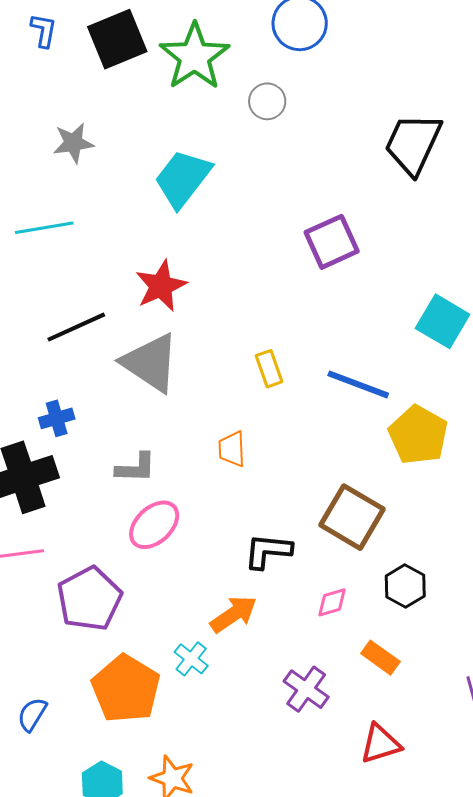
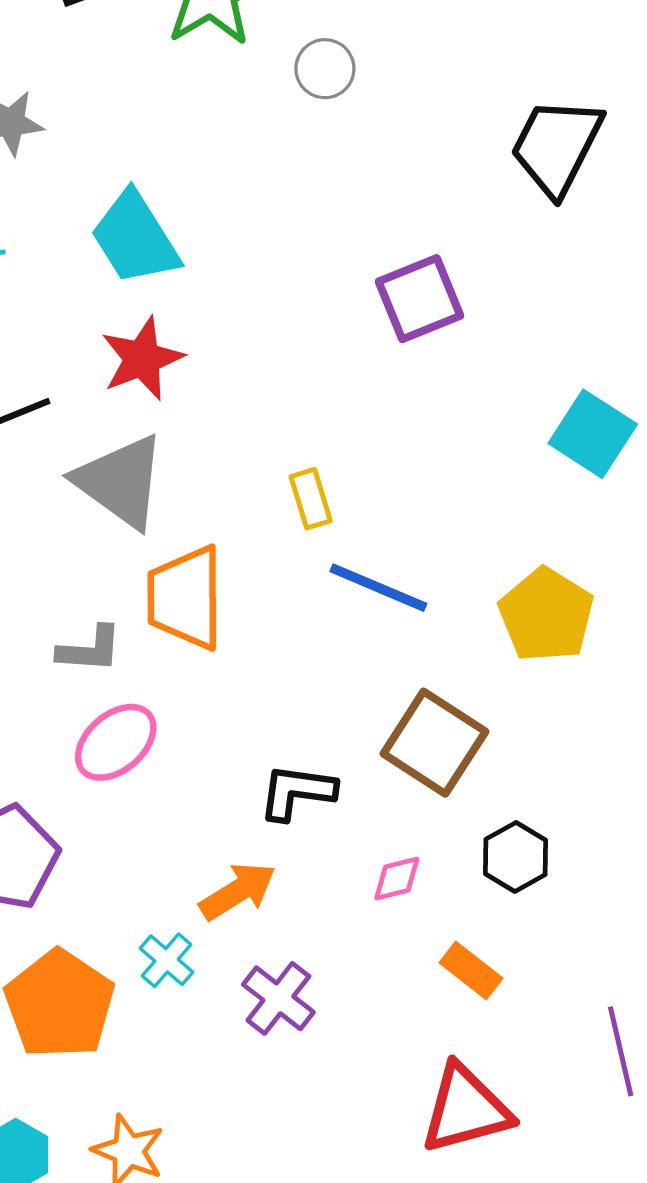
cyan trapezoid: (183, 178) -> (135, 238), moved, turned -72
blue line: (358, 384) -> (378, 588), moved
orange trapezoid: (232, 449) -> (185, 598), moved, size x1.8
purple cross: (306, 689) -> (278, 998), moved
red triangle: (381, 744) -> (466, 1109), size x1.4

